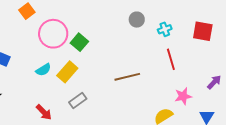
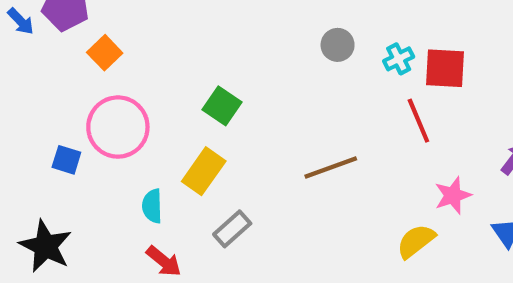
red square: (203, 31) -> (445, 68), moved
pink circle: (53, 34) -> (118, 127), moved
cyan semicircle: (43, 70) -> (152, 206), moved, turned 126

